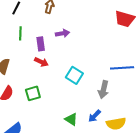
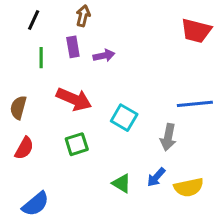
purple rectangle: (41, 44) -> (73, 47), moved
red arrow: (41, 62) -> (74, 99), size x1.6
green square: (33, 93) -> (77, 144), moved

